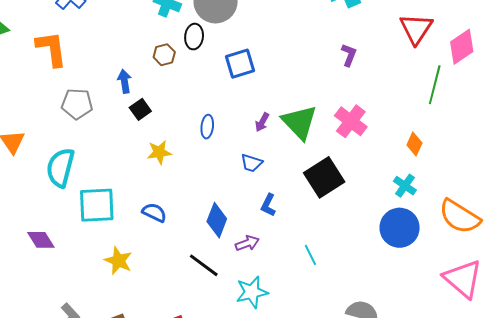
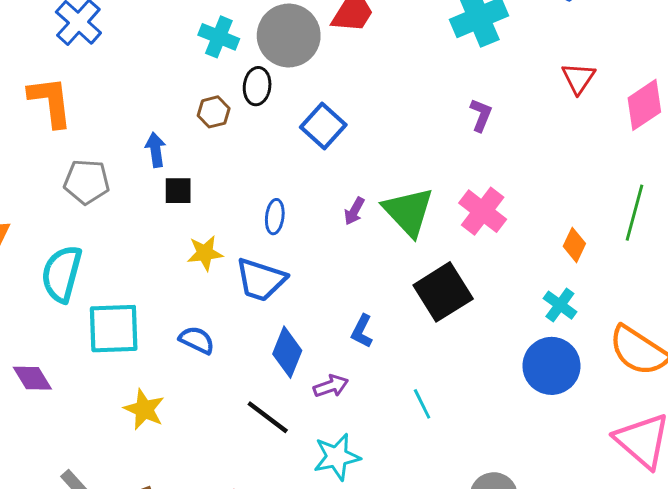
red triangle: (416, 29) -> (578, 78), size x0.7
blue square: (240, 64) -> (323, 126), turned -32
green line: (435, 85) -> (634, 213), moved
black square: (140, 109) -> (178, 191), turned 35
blue trapezoid: (251, 163) -> (261, 280), moved, size x1.6

